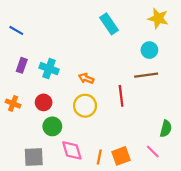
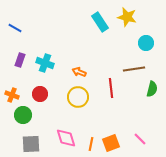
yellow star: (158, 18) -> (127, 17), moved
cyan circle: (149, 50) -> (146, 43), moved
green circle: (52, 126) -> (23, 115), moved
green semicircle: (166, 129) -> (152, 89), moved

